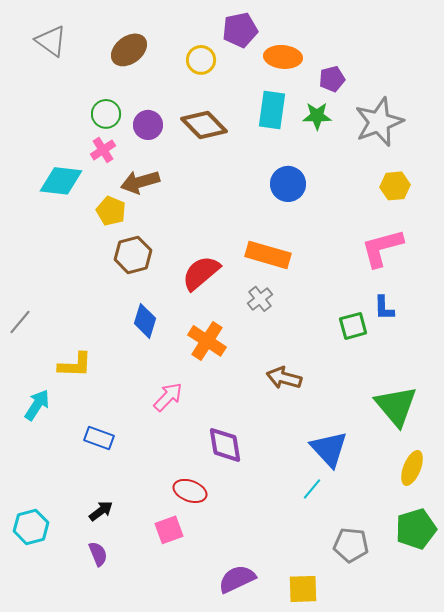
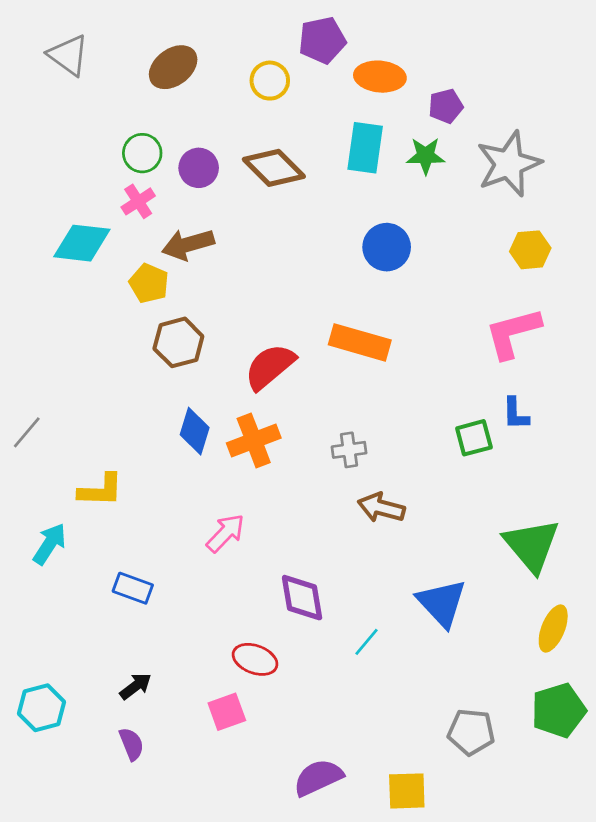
gray cross: (260, 299) -> (349, 450), moved, turned 30
orange cross: (207, 341) -> (254, 440), moved, turned 36
cyan line: (312, 489) -> (366, 642), moved

